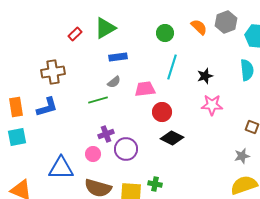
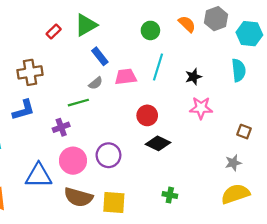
blue rectangle: (118, 57) -> (100, 56), turned 60
pink trapezoid: (145, 89) -> (126, 77), moved
purple cross: (106, 134) -> (61, 127), moved
pink circle: (93, 154) -> (73, 161), size x1.6
green cross: (155, 184) -> (170, 195), moved

